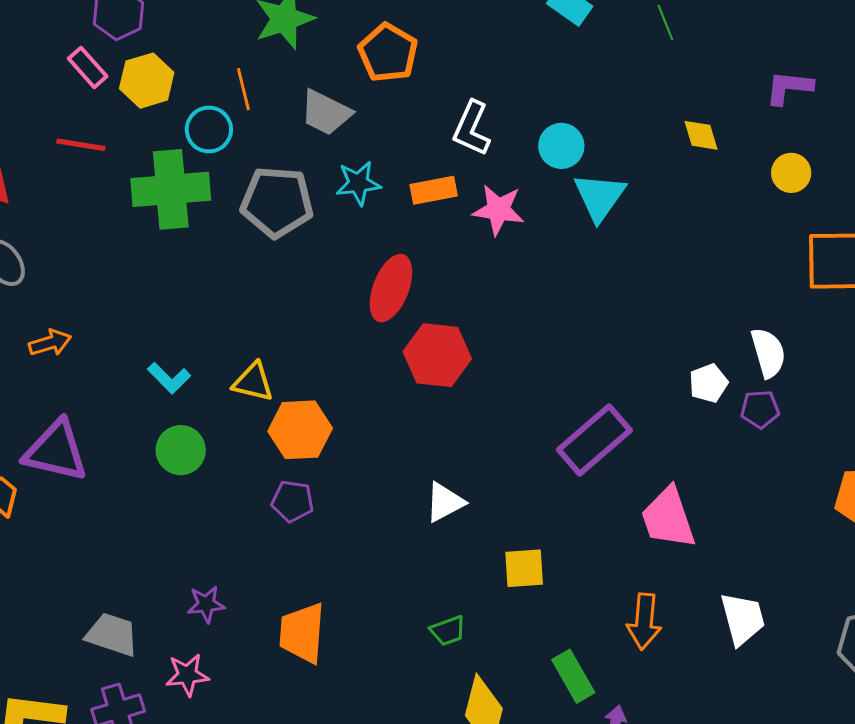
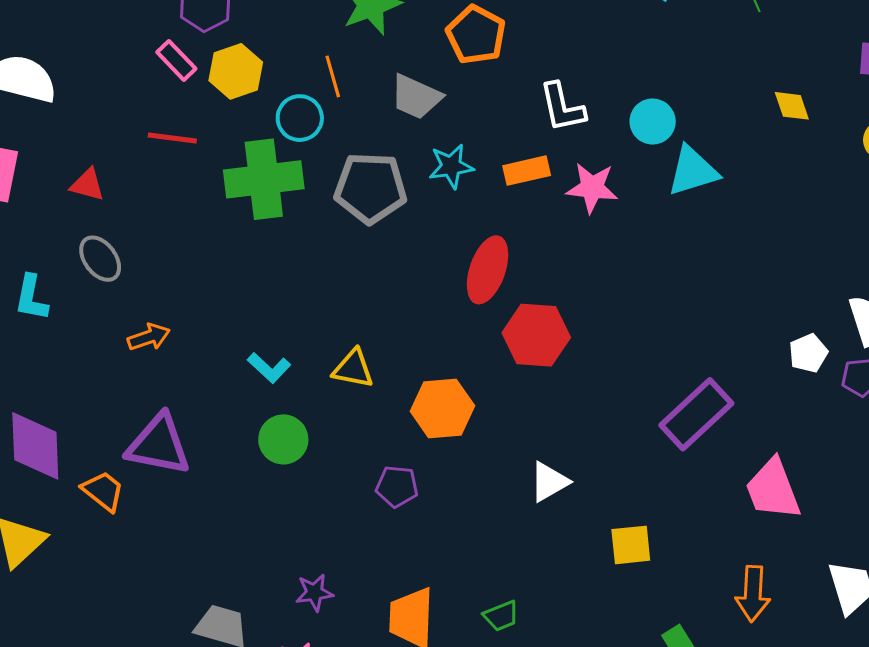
white L-shape: (472, 128) -> (562, 107), turned -34
cyan triangle: (600, 197) -> (693, 171), turned 40
orange hexagon: (300, 430) -> (442, 408), moved
green trapezoid: (448, 631) -> (501, 616), moved

